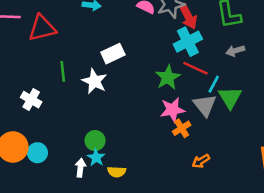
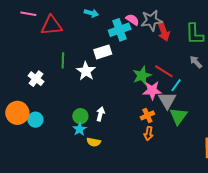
cyan cross: (188, 42) -> (120, 30), moved
gray arrow: (235, 51) -> (196, 62), turned 56
green triangle: (230, 98) -> (178, 116), moved
pink star: (172, 110) -> (152, 90), moved
orange arrow: (201, 161) -> (149, 133), moved, turned -56
white arrow: (80, 168) -> (100, 114), moved

